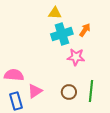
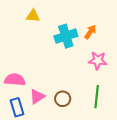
yellow triangle: (55, 13) -> (33, 16), moved
pink star: (76, 57) -> (98, 61), moved
brown circle: (69, 92) -> (63, 99), moved

